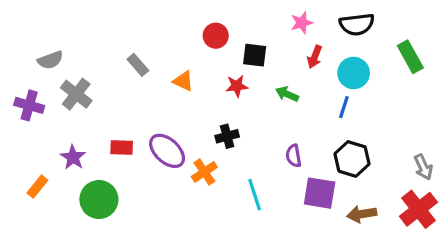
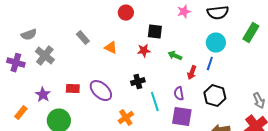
red circle: (216, 36) -> (126, 13), moved
red arrow: (315, 57) -> (192, 73), moved
green rectangle: (410, 57) -> (251, 33), turned 60
orange cross: (204, 172) -> (126, 118), moved
purple square: (320, 193) -> (182, 117), moved
cyan line: (255, 195) -> (155, 102), moved

